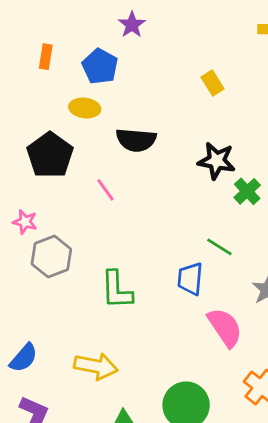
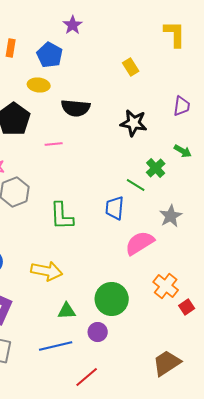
pink line: (106, 190) -> (54, 144), turned -60
green cross: (247, 191) -> (156, 168), moved
pink semicircle: (225, 327) -> (140, 243), turned -88

